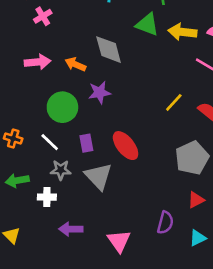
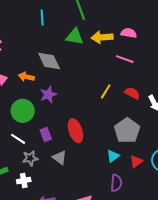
red ellipse: (126, 146) -> (75, 131), turned 30
gray triangle: (98, 176) -> (60, 158), size x0.7
cyan triangle: (198, 238) -> (113, 156), moved

